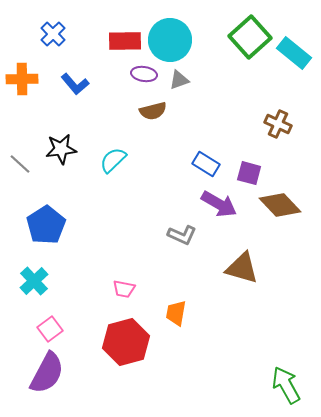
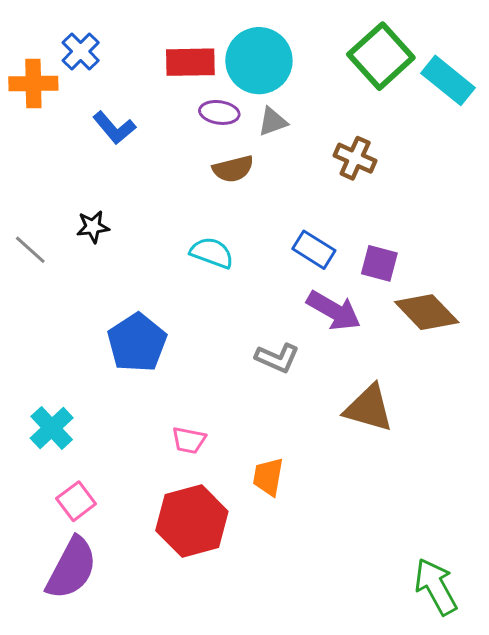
orange cross: (22, 79) -> (33, 84), moved
brown cross: (278, 124) -> (355, 158), moved
black star: (61, 149) -> (93, 227), size x0.7
cyan semicircle: (113, 160) -> (212, 253), moved, turned 64
blue pentagon: (46, 225) -> (137, 343), moved

